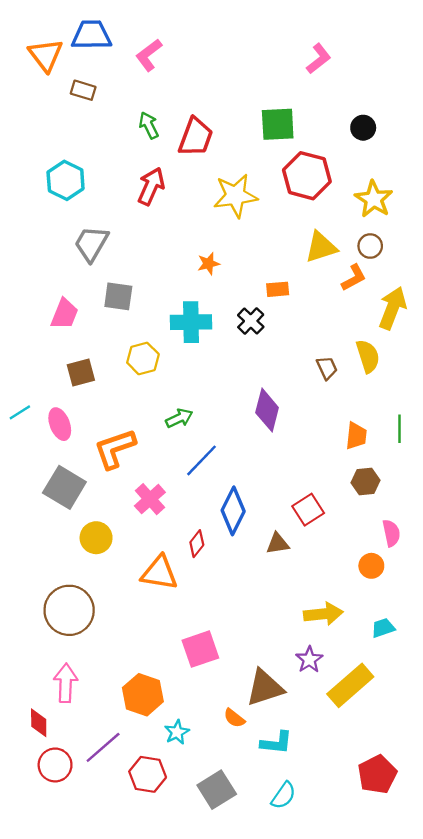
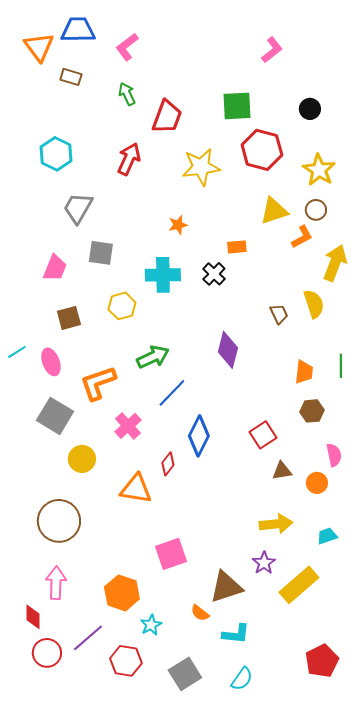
green arrow: (149, 125) -> (127, 94), moved
green arrow: (179, 418) -> (153, 357), size x1.4
brown triangle: (278, 544) -> (282, 471), moved

